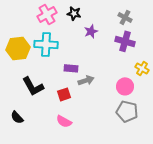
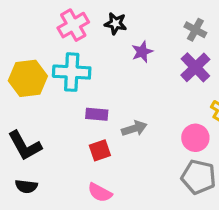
purple cross: (125, 41) -> (195, 67), turned 30
purple rectangle: (71, 68) -> (97, 114), moved
black L-shape: (33, 86) -> (25, 146), moved
black semicircle: (17, 117) -> (26, 186), turned -40

